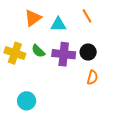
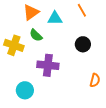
green semicircle: (38, 51) -> (36, 35), moved
purple cross: (64, 54) -> (48, 65), moved
orange semicircle: (92, 77) -> (95, 80), moved

